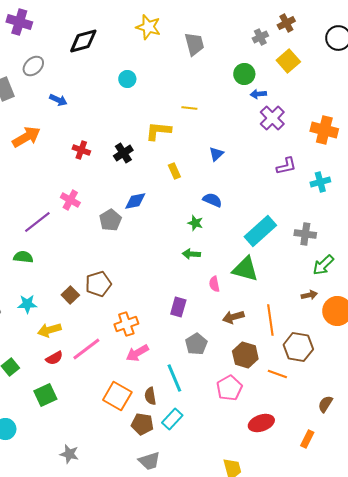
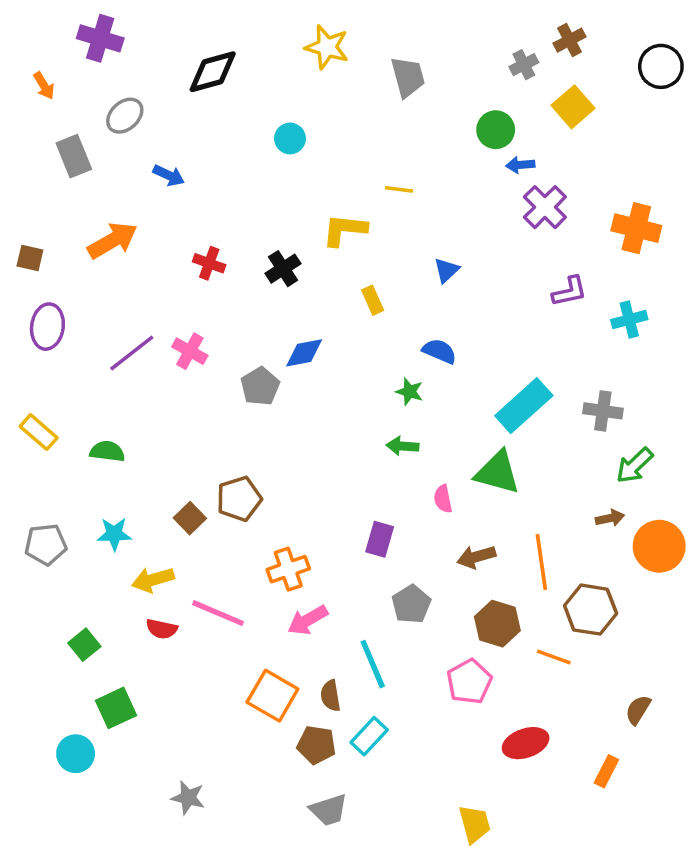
purple line: (37, 222) -> (132, 353), moved
pink line: (86, 349) -> (218, 613), turned 60
red semicircle: (54, 358) -> (162, 629), turned 42
green square: (45, 395) -> (116, 708), moved

